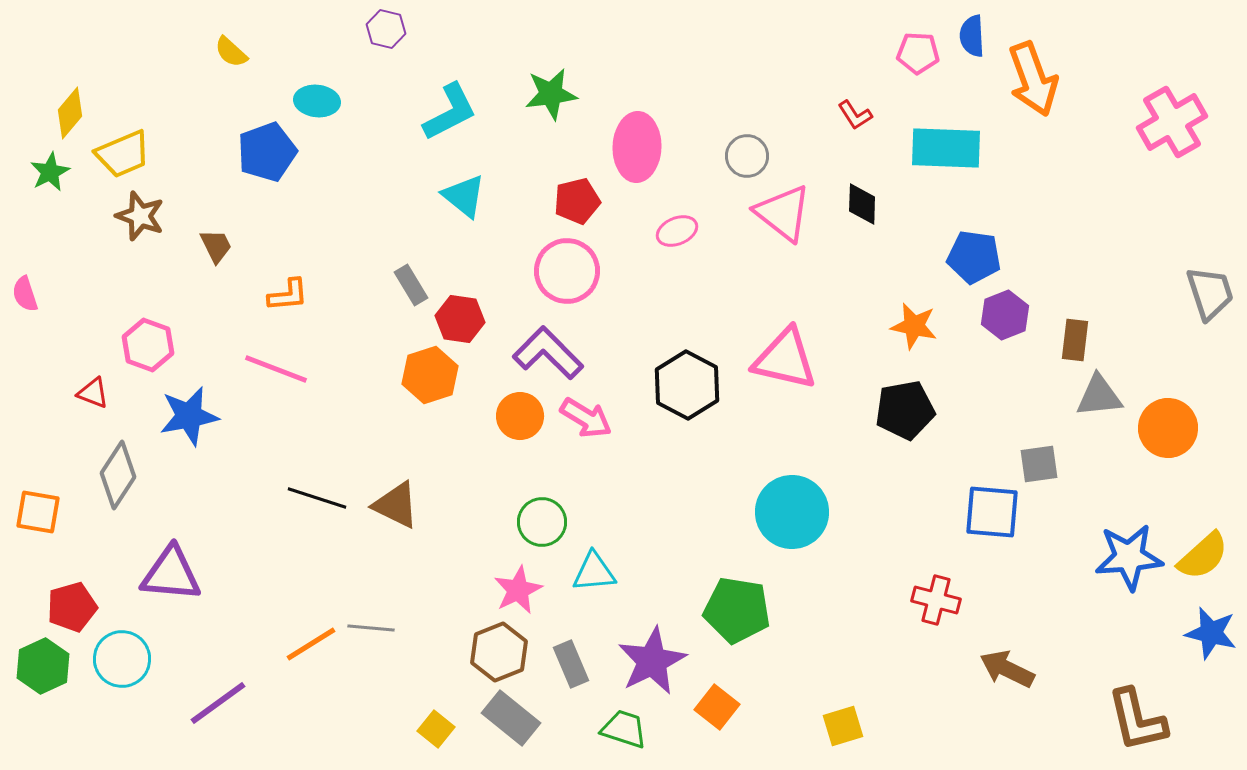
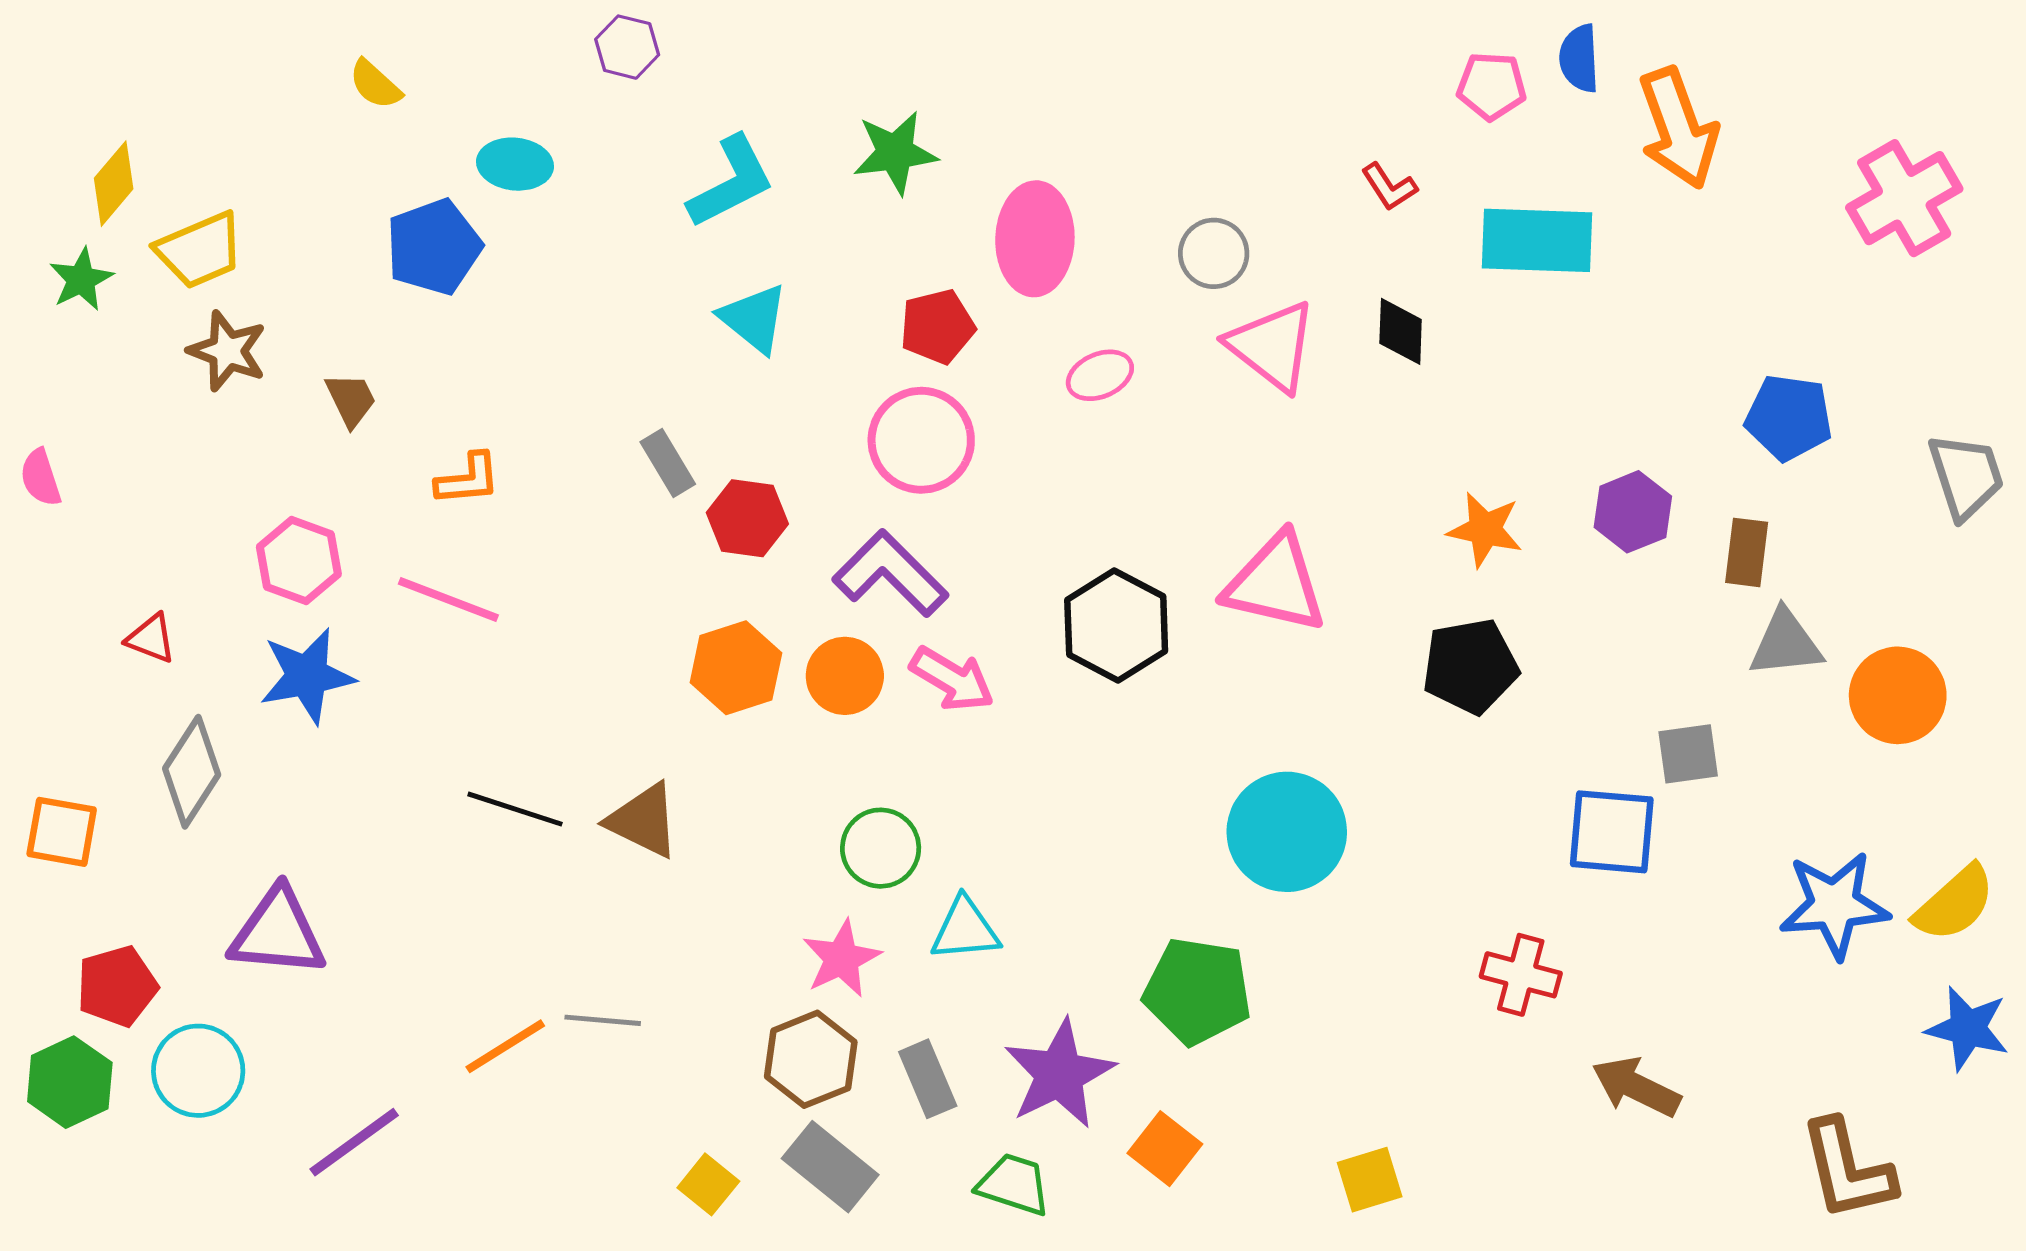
blue pentagon: (974, 257) -> (1789, 418), moved
pink hexagon: (148, 345) -> (299, 561), moved
orange hexagon: (430, 375) -> (736, 668), moved

